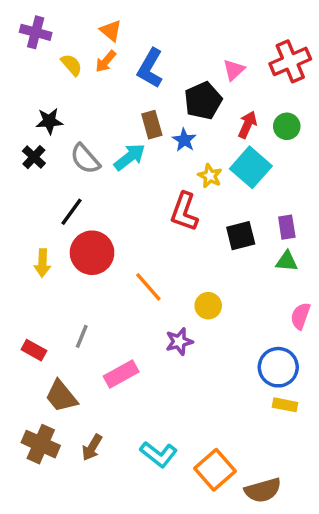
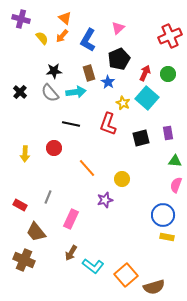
pink triangle: (234, 70) -> (118, 28), moved
black star: (49, 121) -> (54, 71), moved
cyan arrow: (130, 157) -> (76, 92), turned 30
black line: (72, 212) -> (71, 124), moved, turned 66
red circle: (92, 253) -> (54, 148), size x0.6
green triangle: (287, 261) -> (175, 161), moved
pink rectangle: (121, 374) -> (71, 219), turned -36
brown arrow: (92, 447) -> (71, 253), moved

